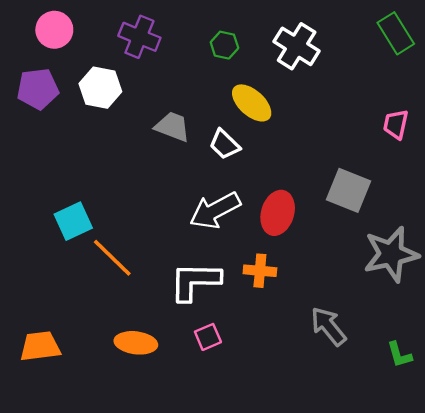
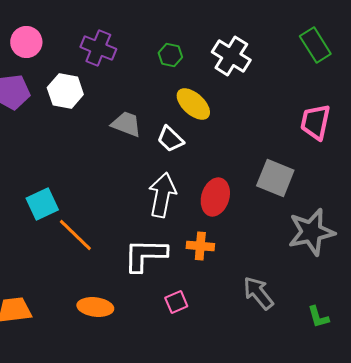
pink trapezoid: (396, 124) -> (315, 122), size x1.4
white arrow: (215, 210) -> (162, 195), turned 129
pink square: (208, 337) -> (176, 302), moved

